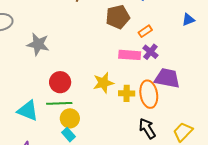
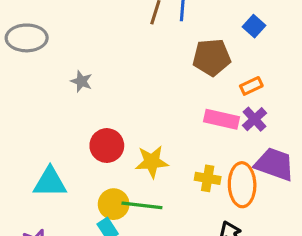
gray star: (38, 44) -> (81, 81), size x0.6
yellow star: (103, 83) -> (152, 162), moved
green line: (59, 103) -> (142, 205), moved
cyan triangle: (28, 111) -> (50, 182), turned -30

